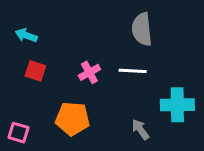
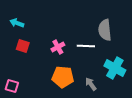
gray semicircle: (142, 29) -> (105, 30), moved
cyan cross: (177, 105) -> (115, 68), turned 30
orange pentagon: (72, 119) -> (63, 77), moved

